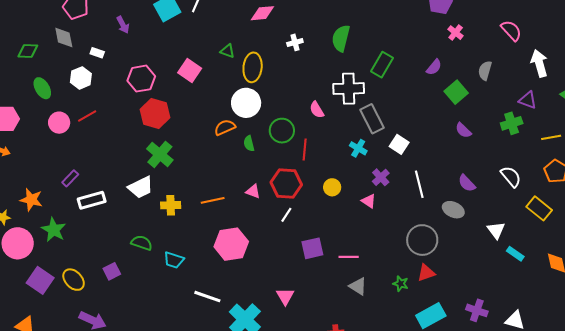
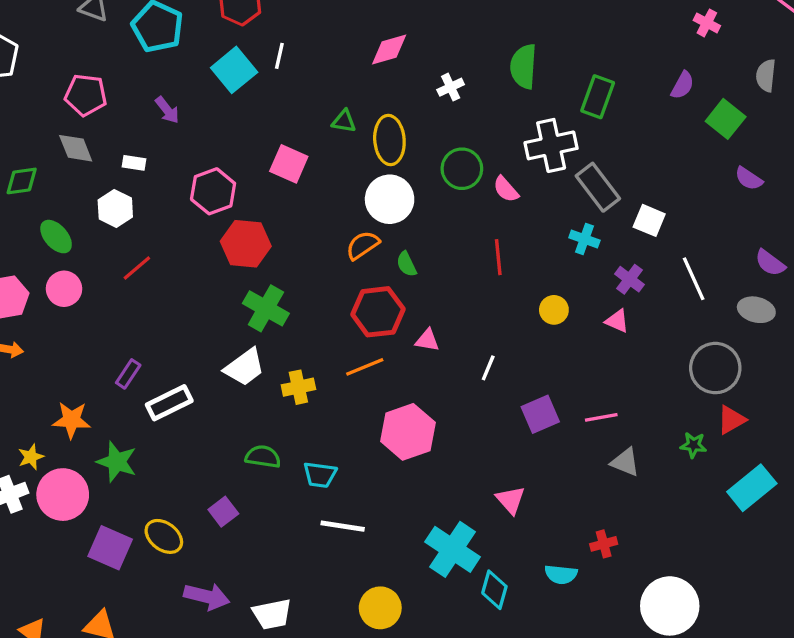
pink circle: (59, 123) -> (64, 289), moved
green circle: (282, 131) -> (462, 169), moved
red hexagon: (286, 184) -> (378, 312), moved
white line: (207, 297) -> (343, 526), moved

